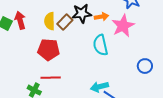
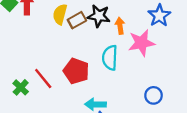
orange arrow: (101, 17) -> (120, 26), turned -104
red pentagon: (49, 50) -> (76, 71), moved
red line: (51, 78) -> (43, 79), turned 36

